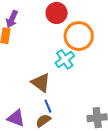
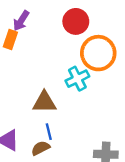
brown triangle: (41, 83) -> (44, 102), turned -45

